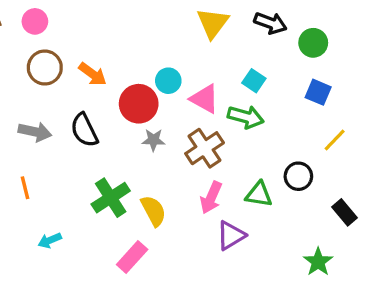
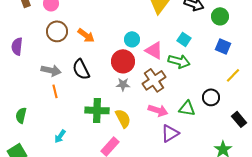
red circle: (139, 104) -> (123, 61), moved
gray star: (153, 140) -> (123, 84), moved
orange line: (25, 188) -> (55, 91), moved
green cross: (111, 198) -> (97, 110), turned 35
pink arrow: (211, 198) -> (158, 110), turned -96
cyan arrow: (50, 240) -> (60, 136), turned -32

